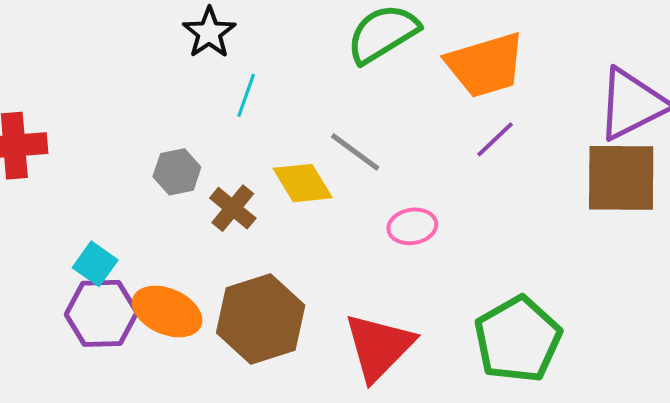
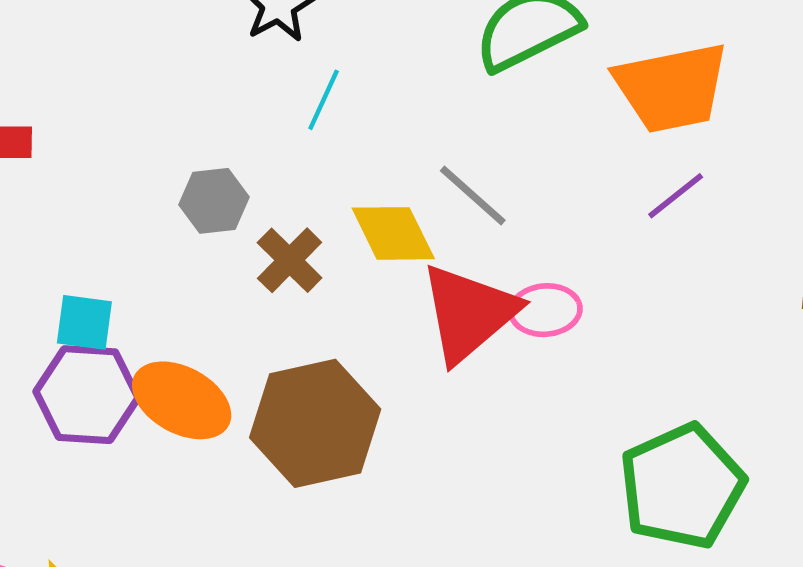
cyan square: (95, 264) -> (84, 322), turned -33
red triangle: (379, 347) -> (469, 313), moved

